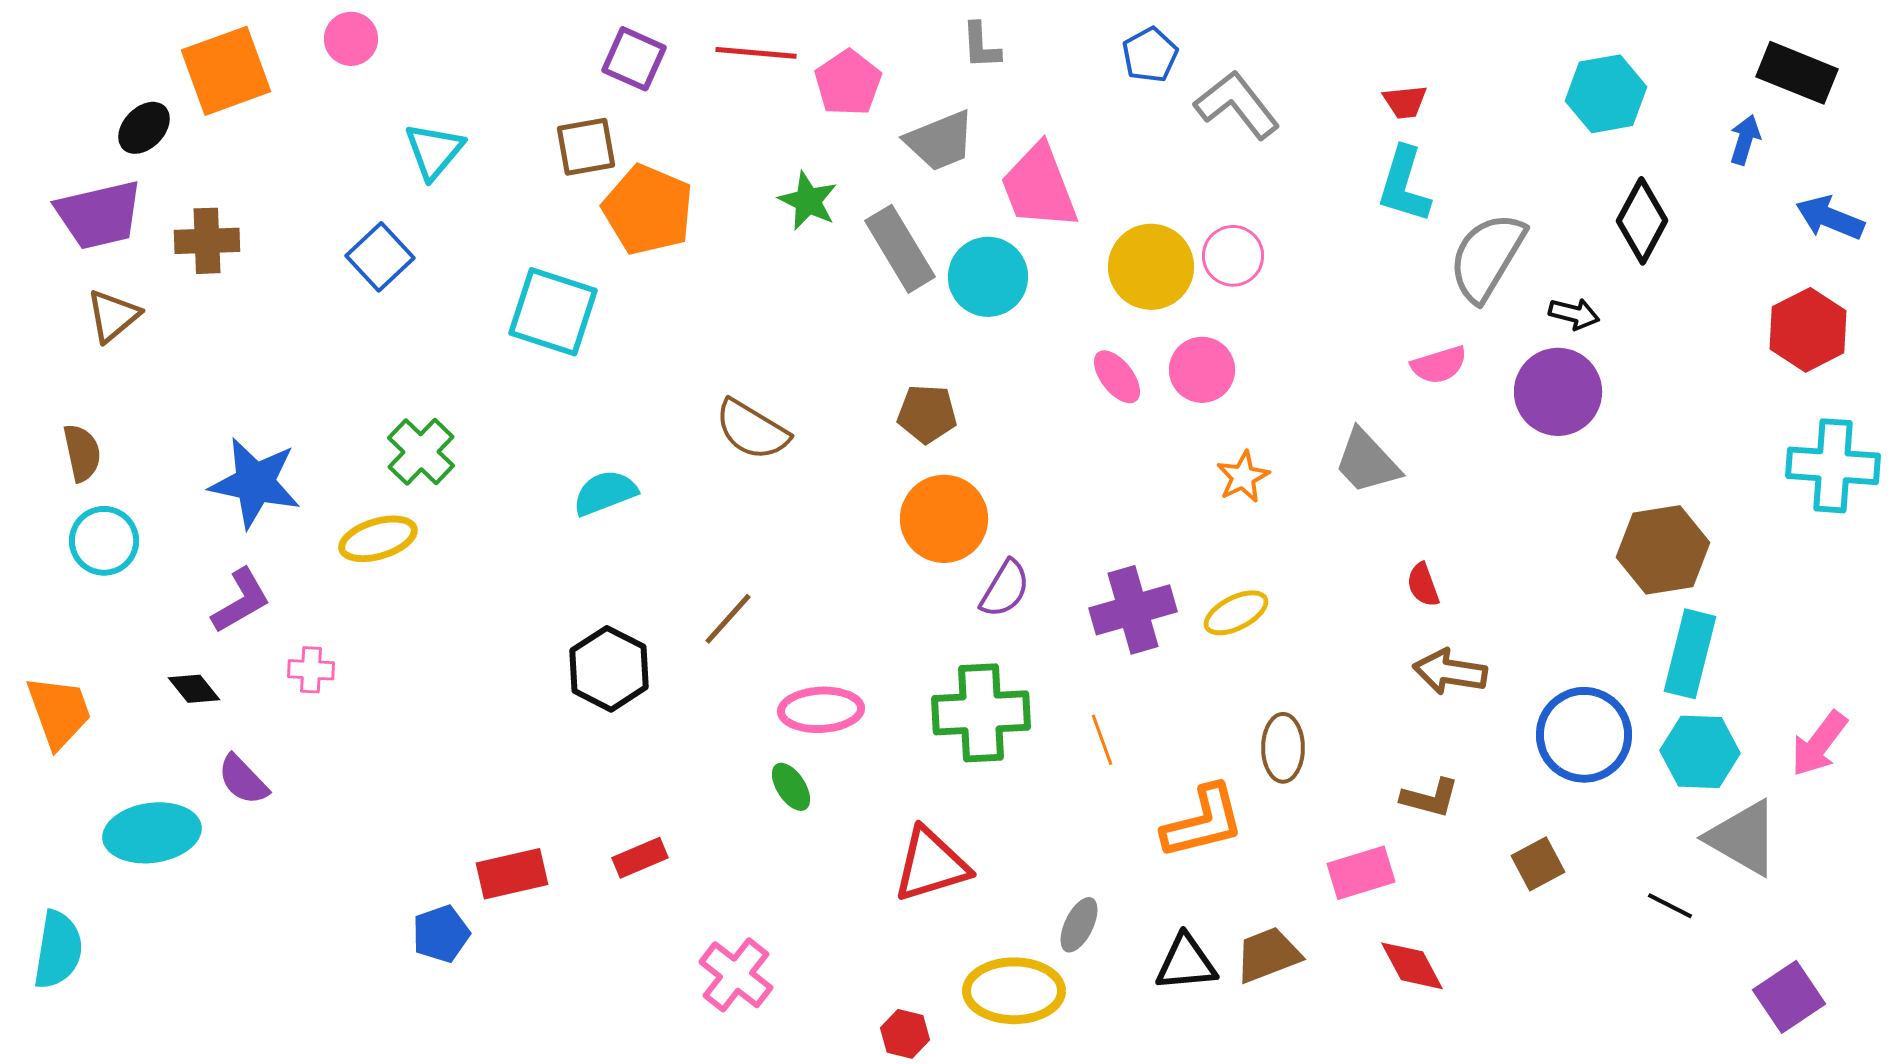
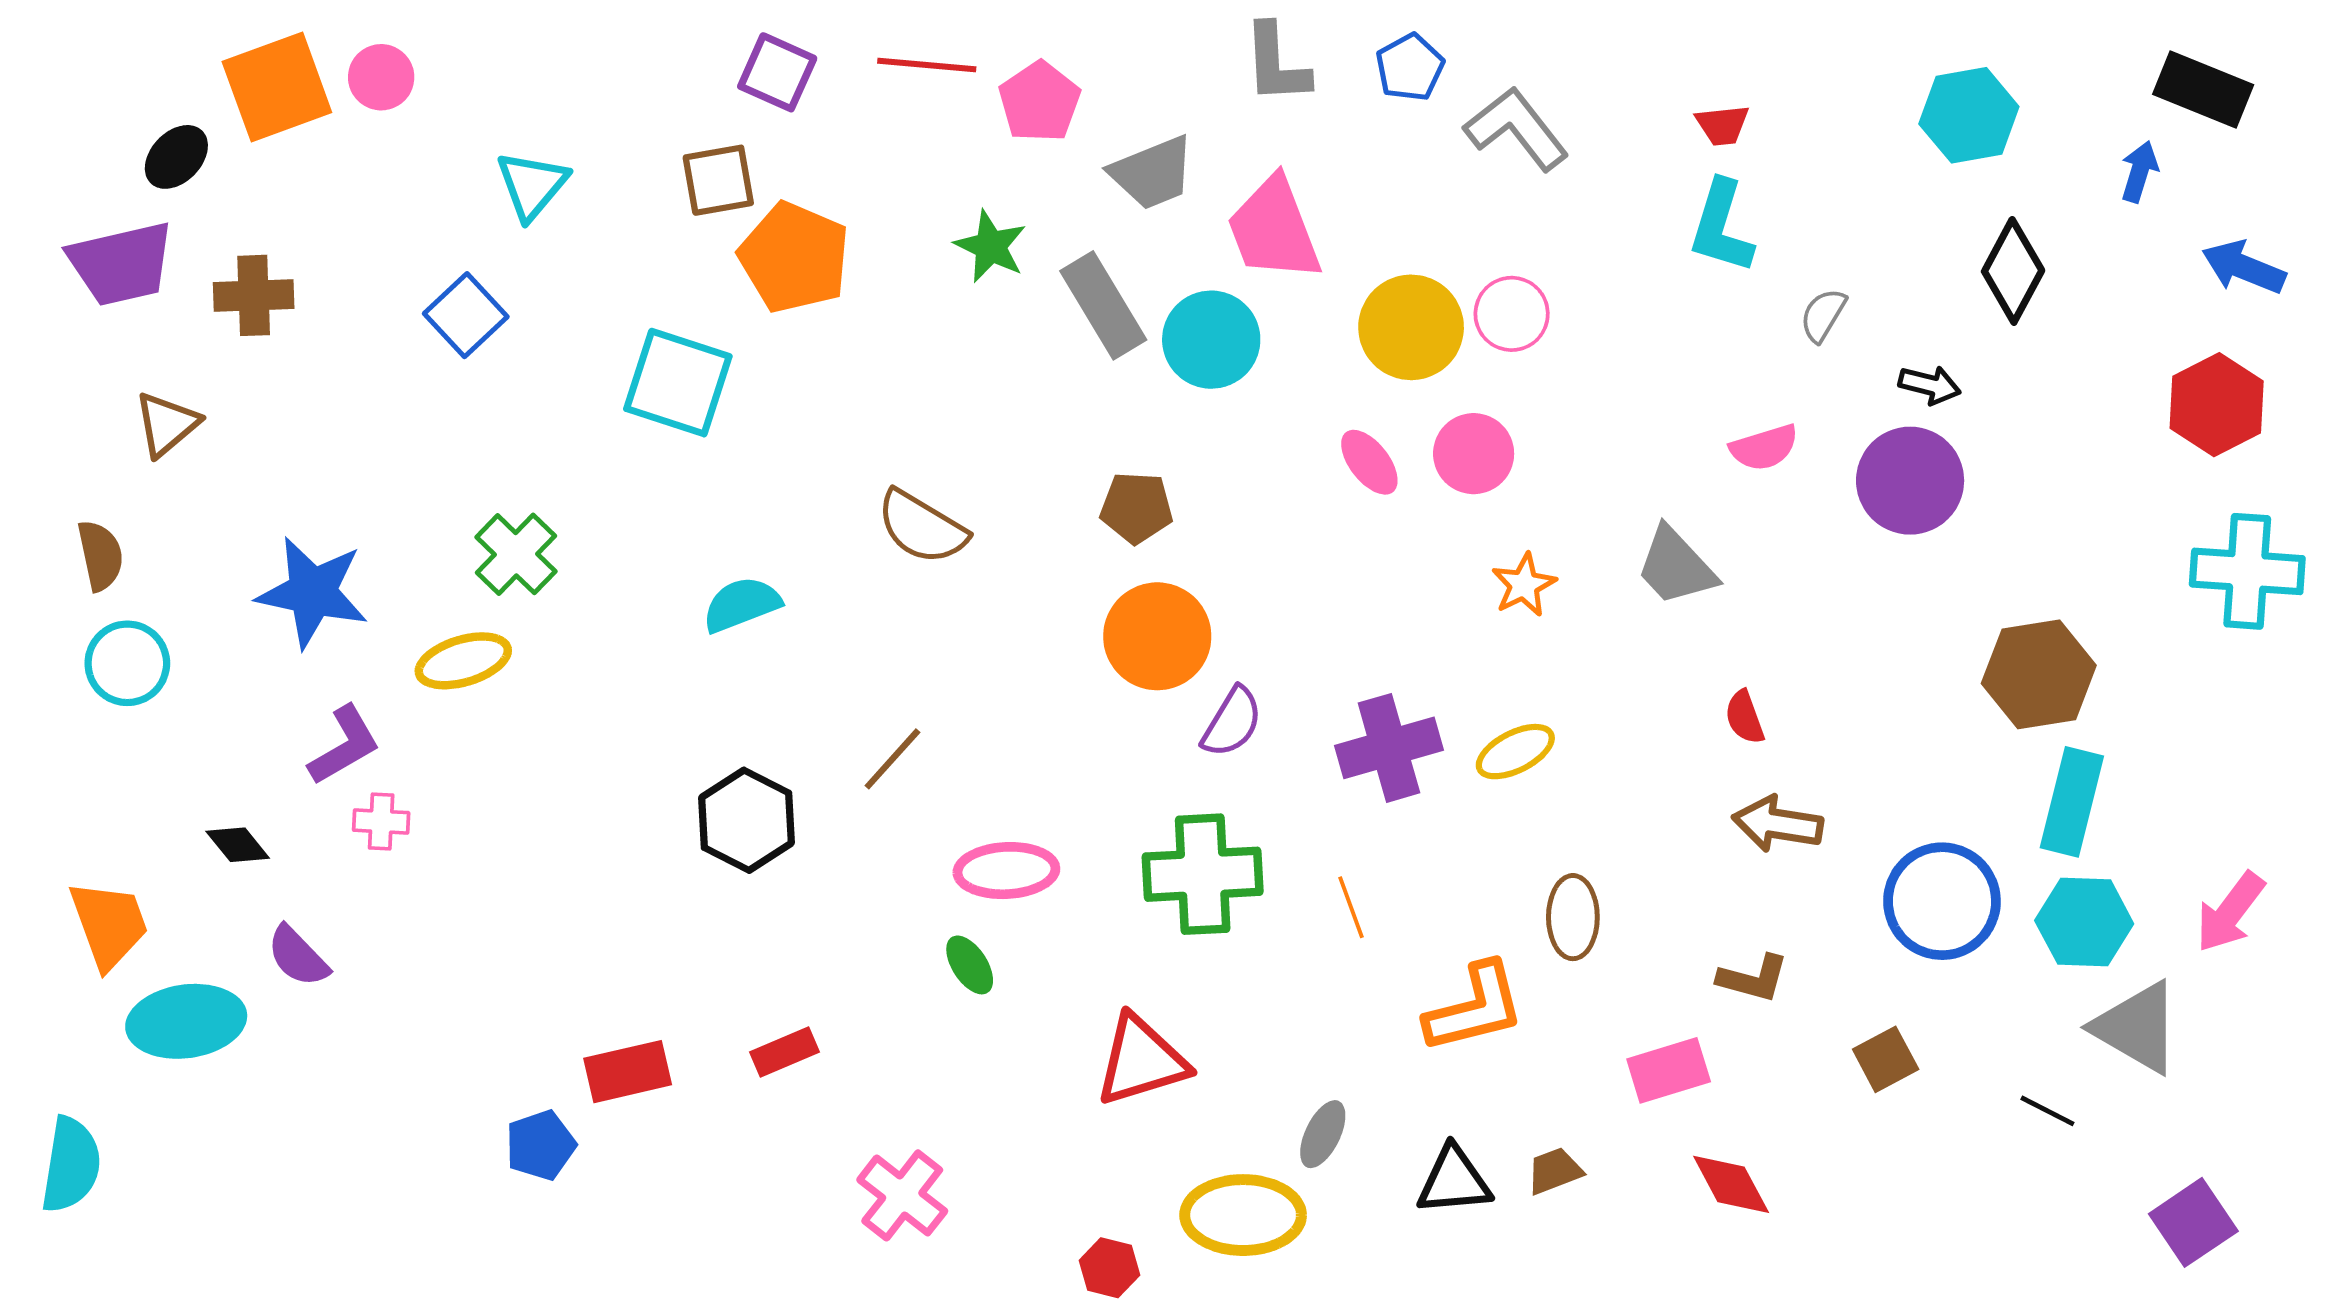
pink circle: (351, 39) -> (381, 77), moved
gray L-shape: (981, 46) -> (1276, 64), moved, size x1.4
gray semicircle: (1487, 257) -> (1823, 315), size x0.5
brown triangle: (113, 316) -> (167, 424), moved
purple L-shape: (241, 601) -> (344, 745), moved
orange trapezoid: (59, 712) -> (109, 924), moved
brown trapezoid: (1268, 955) -> (1555, 1171), size x0.7

